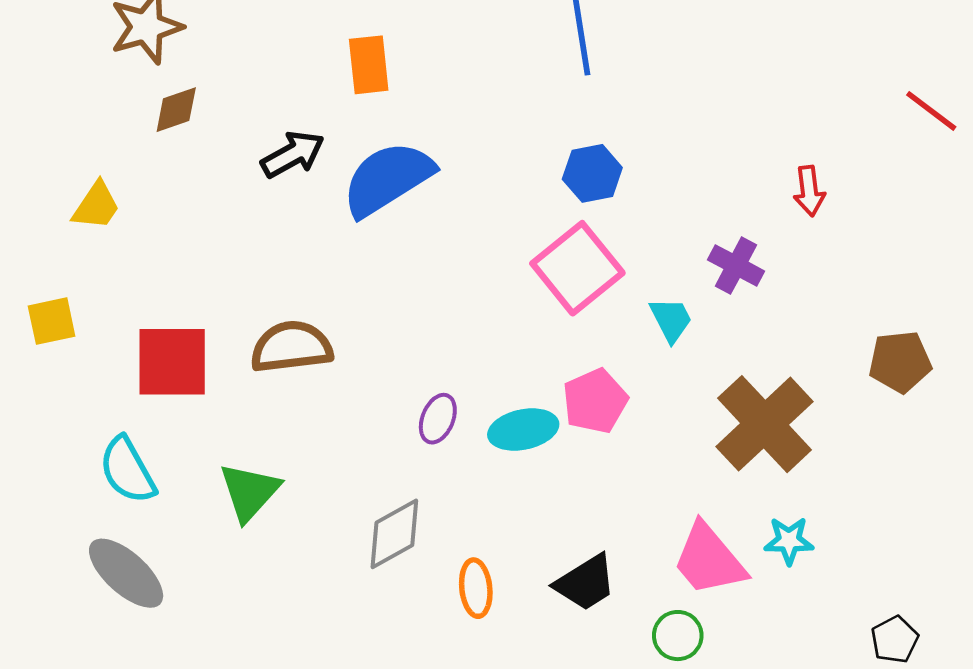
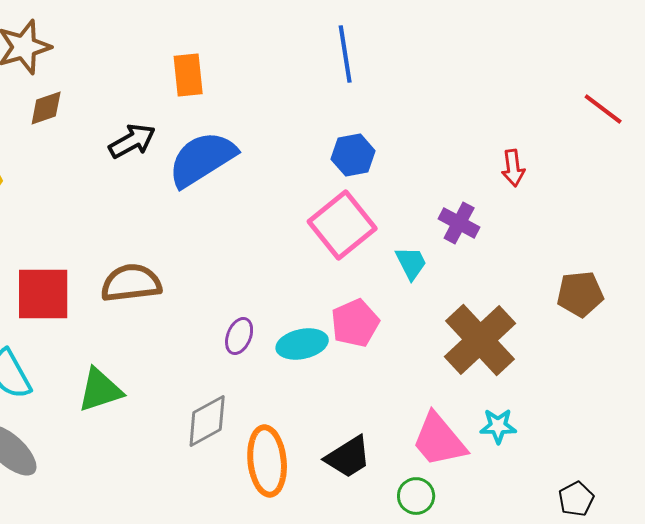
green triangle: (249, 492) -> (100, 390), turned 30
orange ellipse: (476, 588) -> (267, 461), size x1.6

